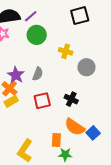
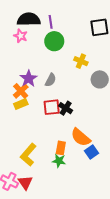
purple line: (31, 16) -> (51, 22), turned -64
black cross: (71, 99) -> (66, 108), moved
blue square: (93, 133) -> (92, 152), moved
green star: (65, 155) -> (59, 161), moved

